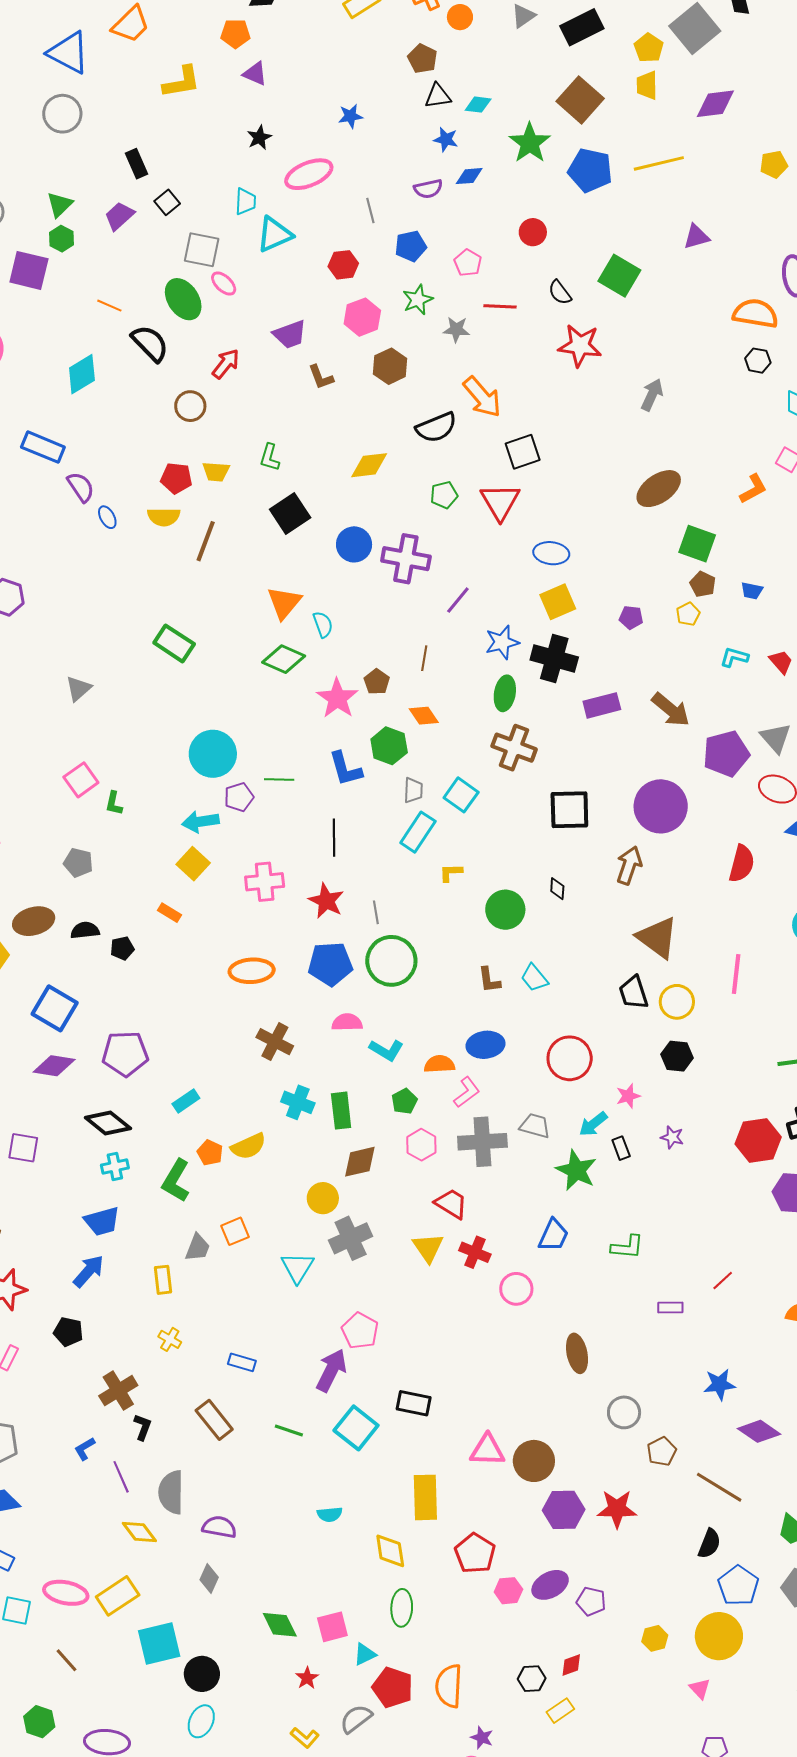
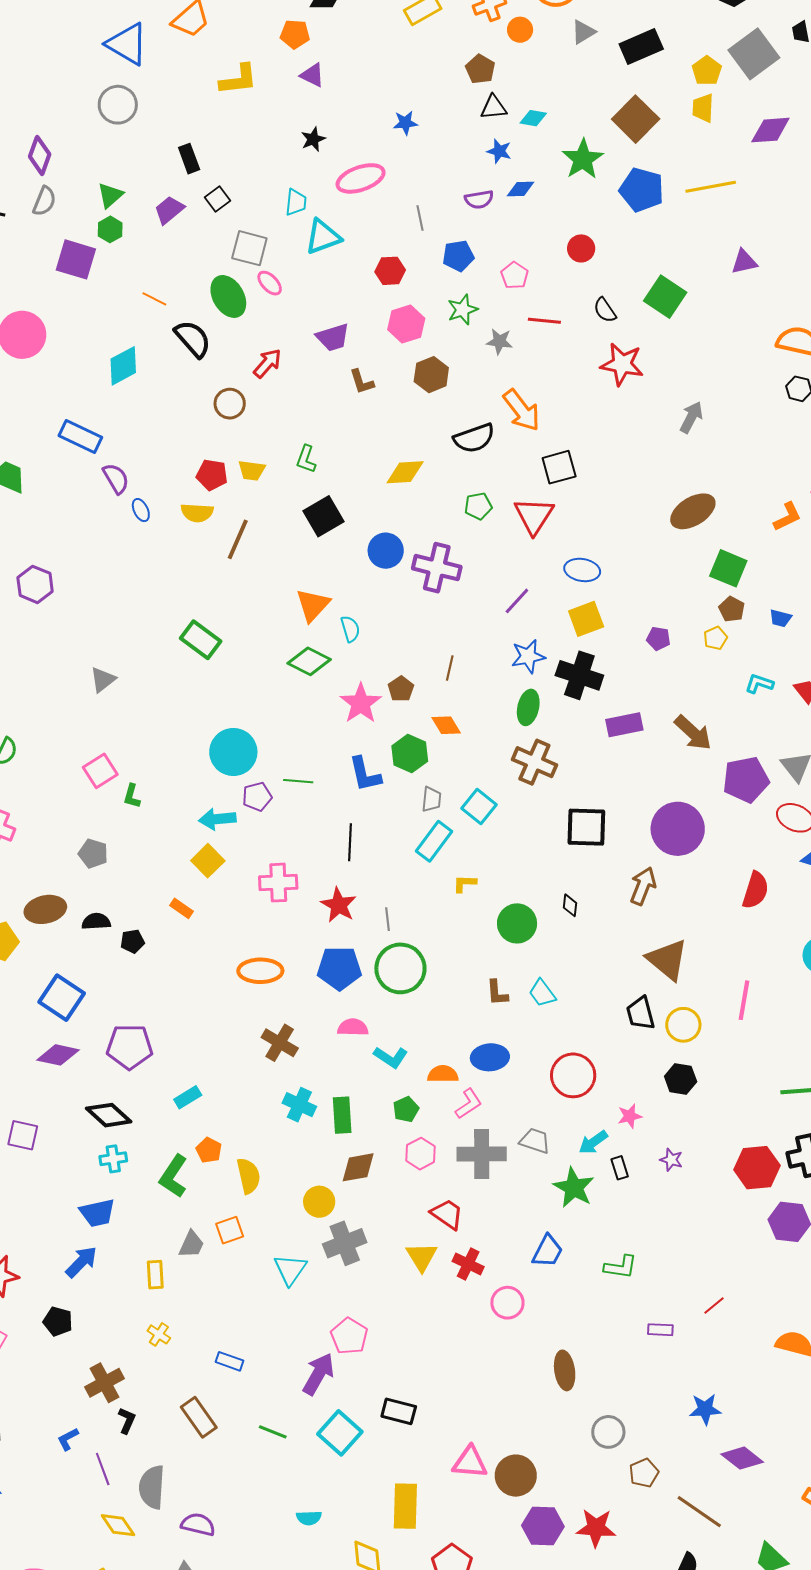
purple line: (458, 600) -> (517, 601), moved
yellow semicircle: (248, 1146) -> (249, 1176), moved, turned -81

